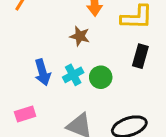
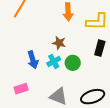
brown star: (80, 36) -> (59, 43), moved

